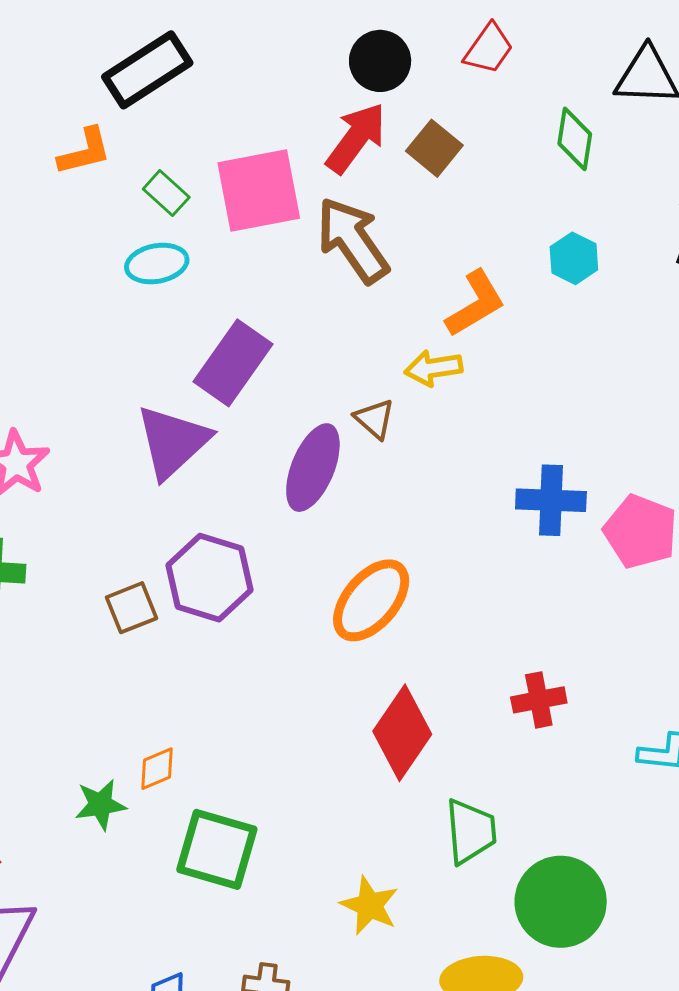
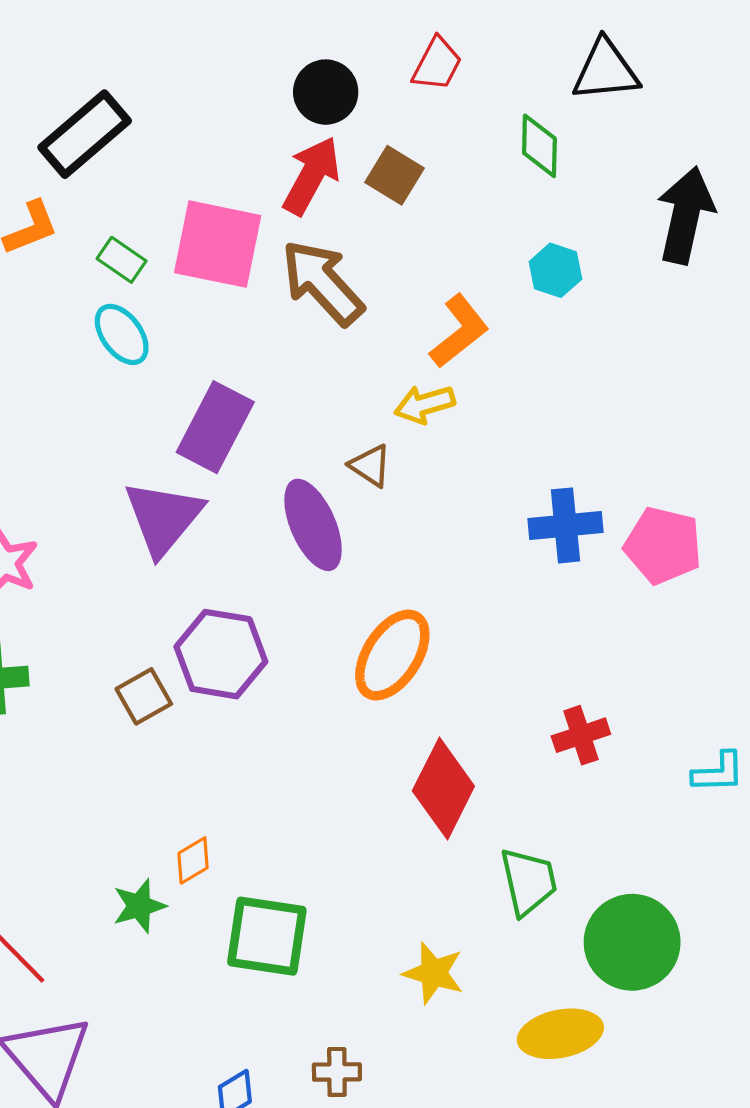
pink square: (259, 190) -> (218, 244), turned 30
cyan ellipse: (157, 264) -> (122, 334), turned 72
purple ellipse: (313, 468) -> (313, 525), turned -38

